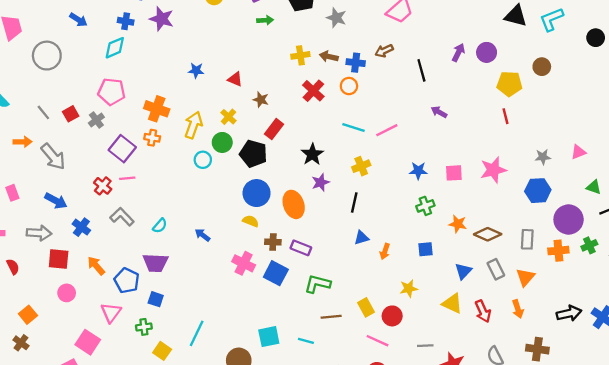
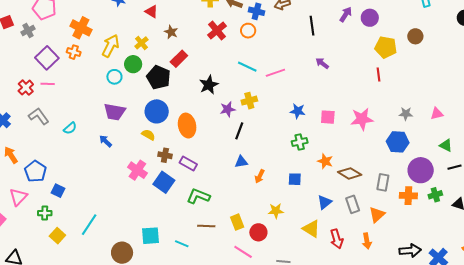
purple star: (320, 182) -> (228, 109), moved
purple trapezoid: (155, 263) -> (115, 112), moved

